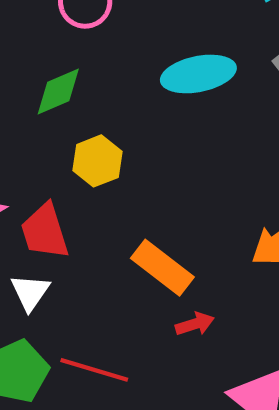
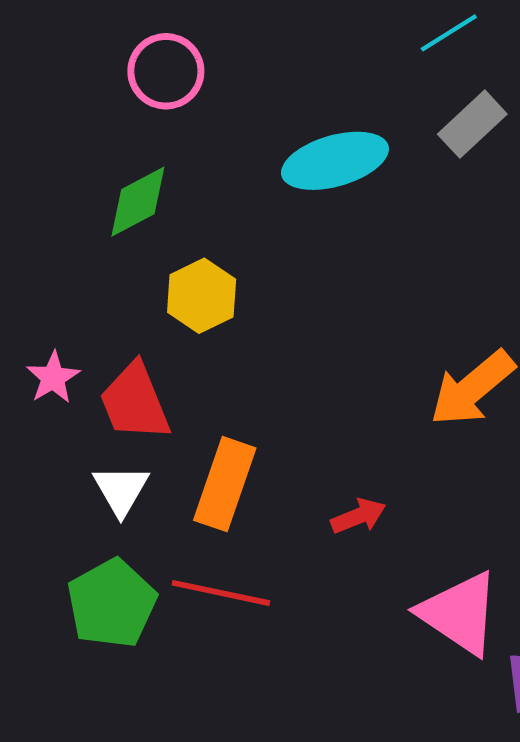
orange rectangle: (162, 268) -> (225, 484), moved, turned 76

